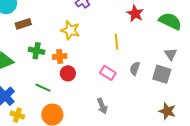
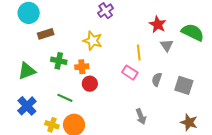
gray triangle: (171, 54) -> (167, 45), moved
pink rectangle: (108, 73) -> (130, 73), moved
gray arrow: (102, 106) -> (141, 117), moved
yellow cross: (17, 115) -> (52, 125), moved

